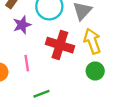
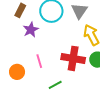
red cross: (60, 45) -> (73, 58), moved

